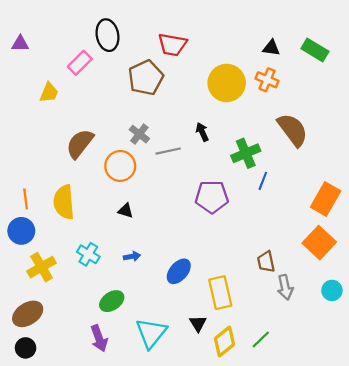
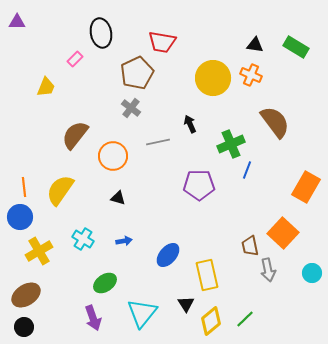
purple triangle: (20, 44) -> (17, 22), moved
pink rectangle: (80, 63) -> (75, 59), size x0.7
gray cross: (139, 134) -> (131, 108), moved
yellow semicircle: (64, 202) -> (60, 190), turned 40
orange square: (319, 243) -> (283, 233), moved

